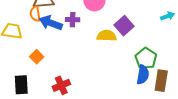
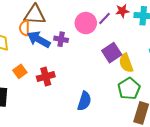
yellow semicircle: (107, 36) -> (126, 63), moved, turned -120
blue semicircle: (143, 75) -> (84, 101), moved
red cross: (61, 85) -> (46, 77), moved

